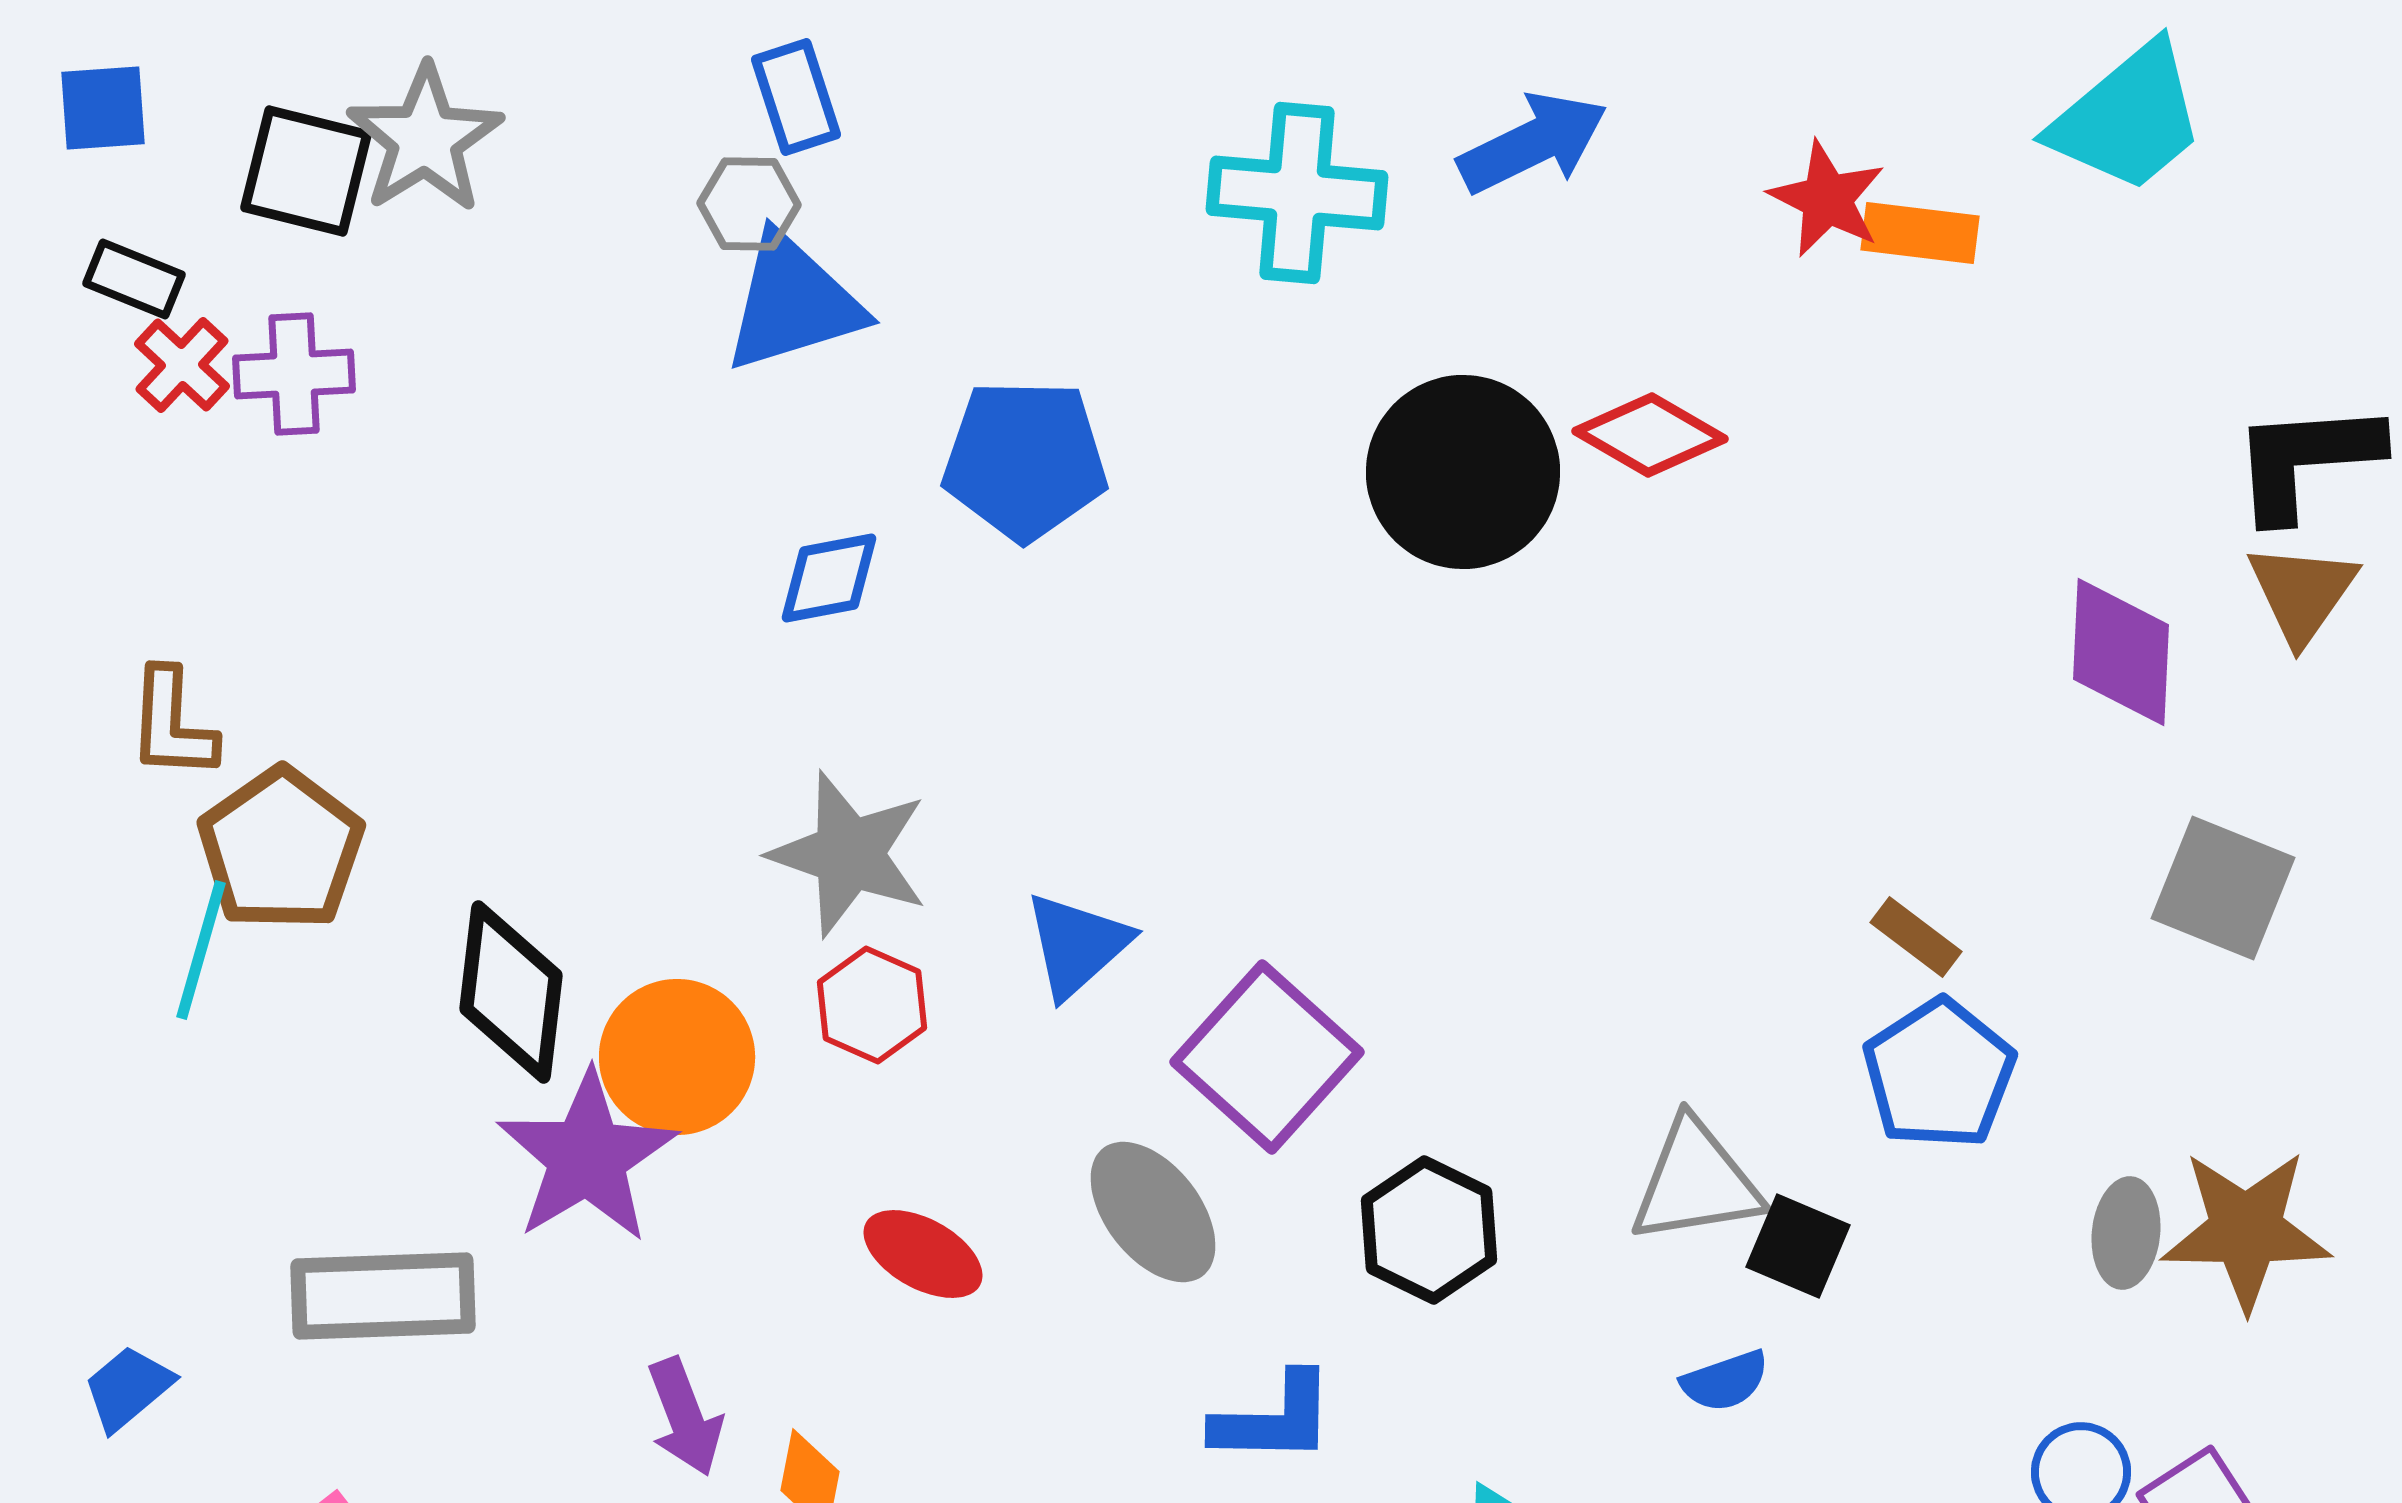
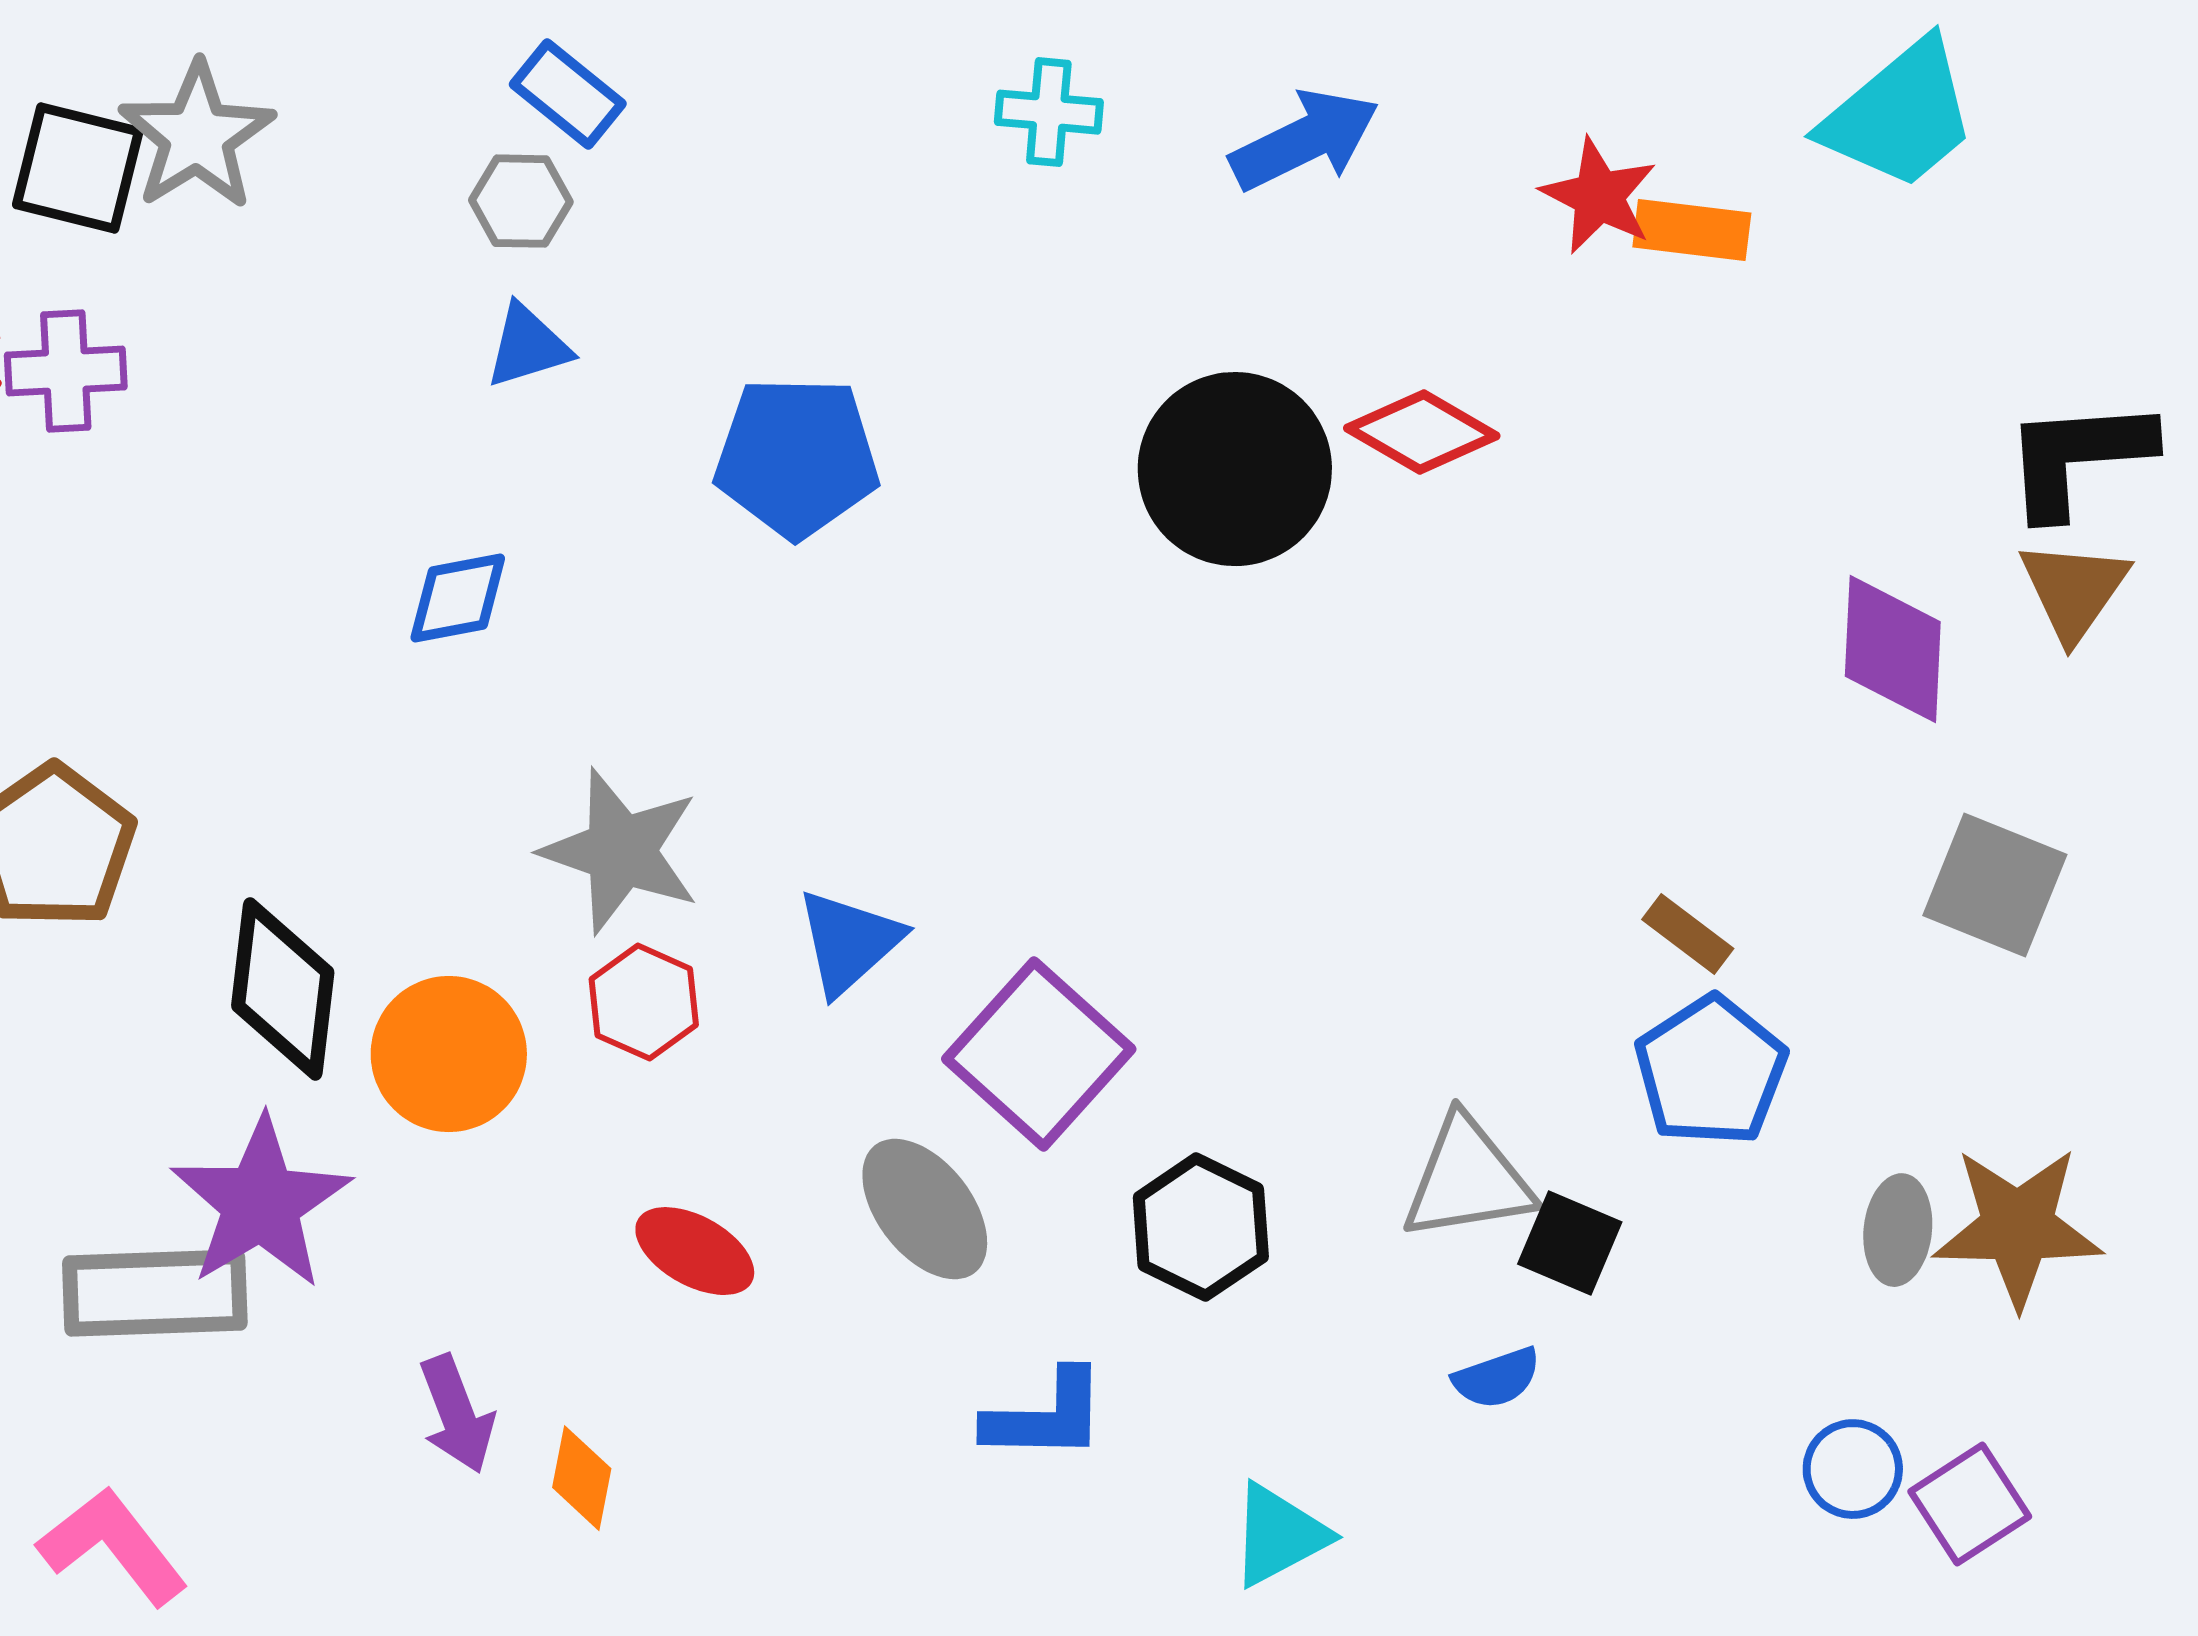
blue rectangle: (796, 97) -> (568, 94), turned -33
cyan cross: (1297, 193) -> (1049, 112), moved, size x0.6
blue triangle: (793, 303) -> (528, 346), moved, size x0.6
blue diamond: (829, 578) -> (458, 598), moved
purple star: (587, 1157) -> (261, 1203), moved

